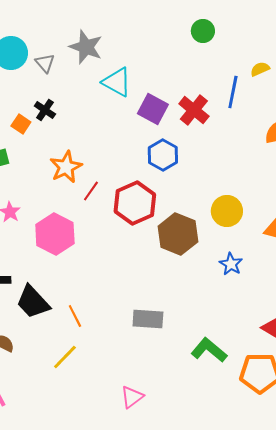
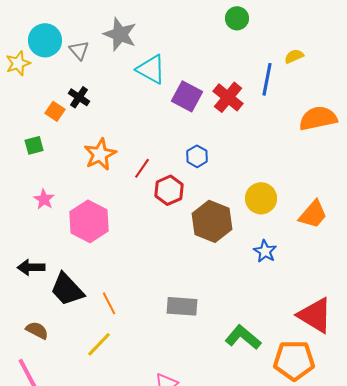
blue hexagon: (163, 155) -> (197, 156), moved, size x0.7
red line: (91, 191) -> (142, 168), moved
red hexagon: (135, 203) -> (169, 190), size x0.7

